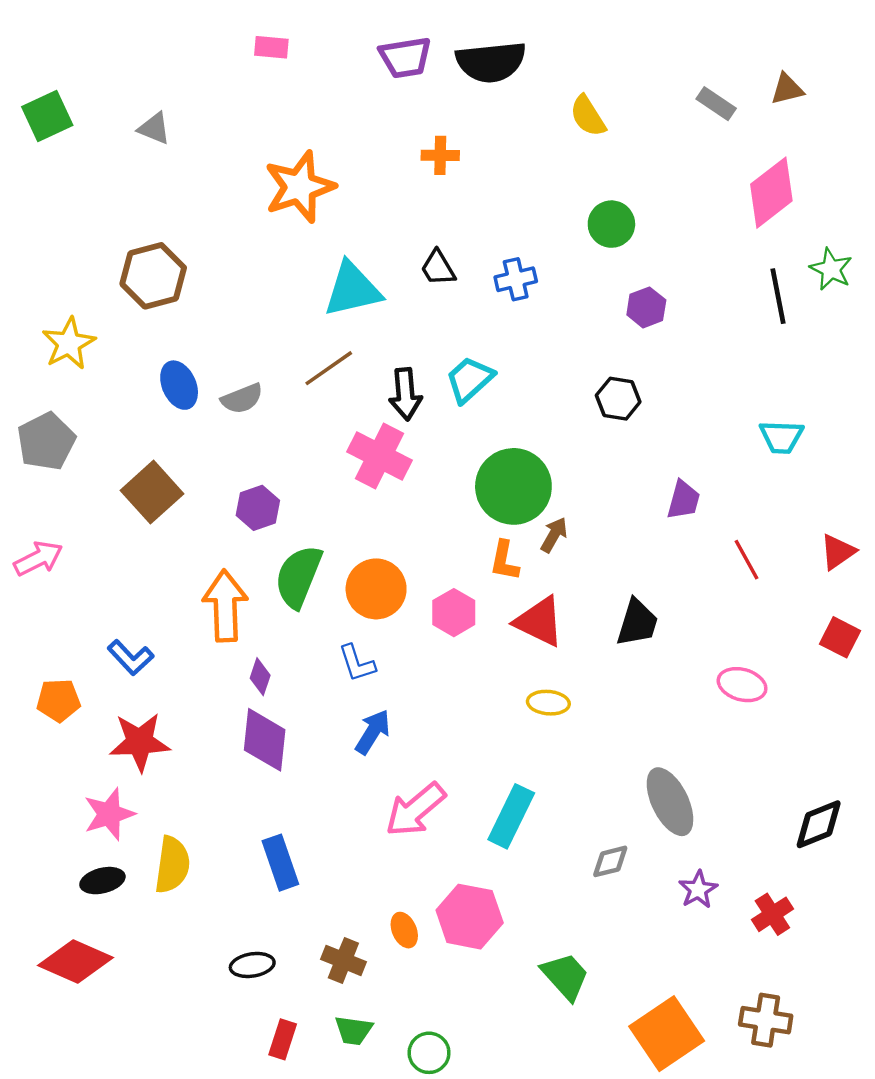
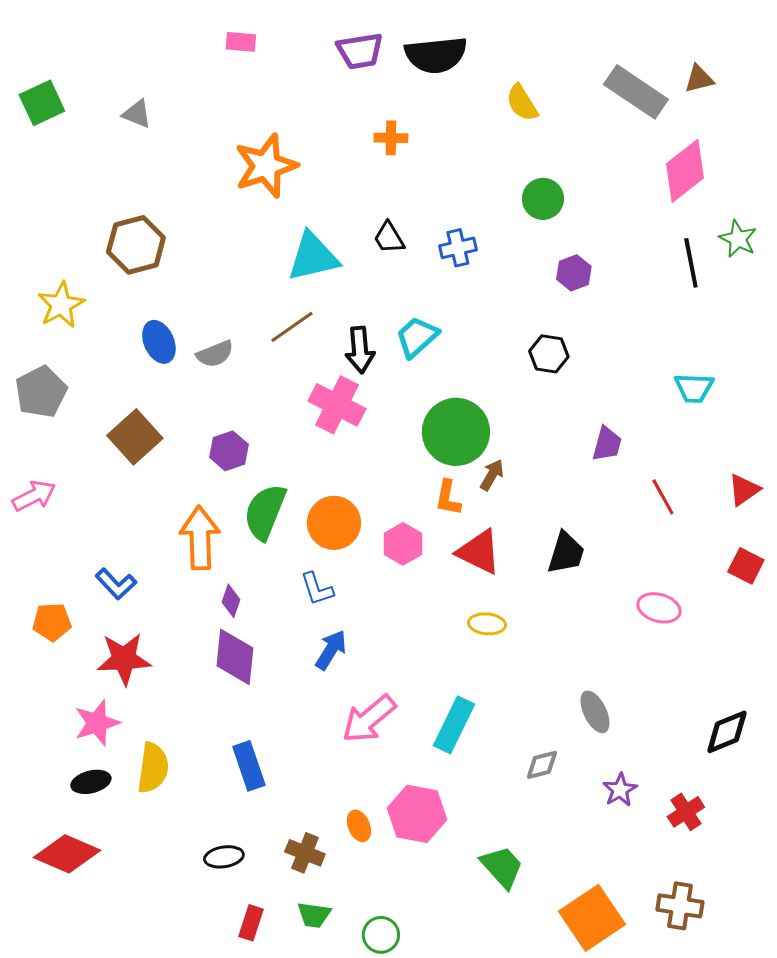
gray rectangle: (716, 104) -> (636, 92), size x1.8
gray ellipse: (670, 802) -> (595, 712), size x0.7

